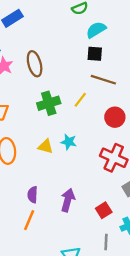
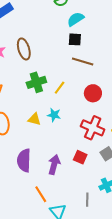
yellow line: (80, 100) -> (60, 88), moved
purple semicircle: (33, 195) -> (24, 160), size x1.6
red square: (104, 210) -> (80, 157), moved, turned -32
orange line: (29, 220) -> (41, 194), moved, turned -54

